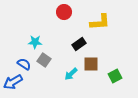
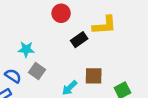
black rectangle: (79, 44) -> (79, 40), moved

